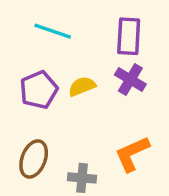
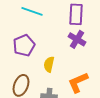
yellow semicircle: (82, 86) -> (49, 64), moved, turned -56

